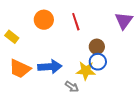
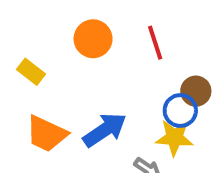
blue circle: (98, 62) -> (180, 110), moved
blue arrow: (50, 67) -> (105, 130), turned -30

